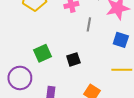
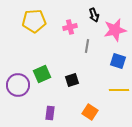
purple circle: (20, 78) -> (18, 85), moved

